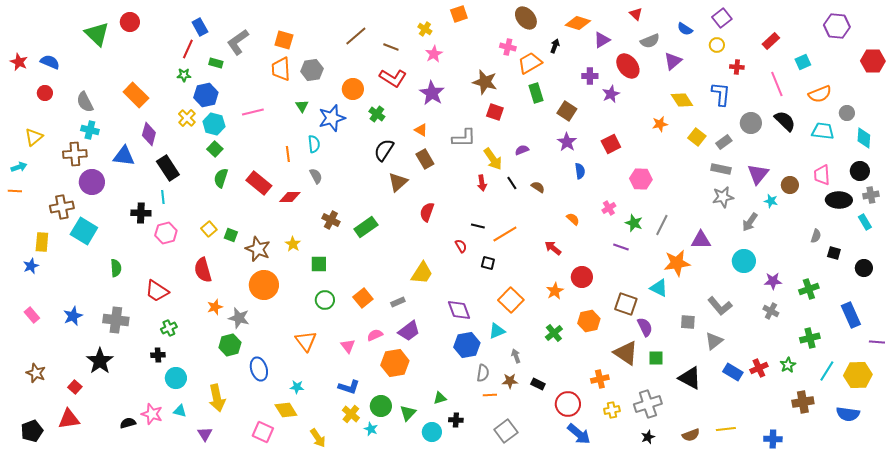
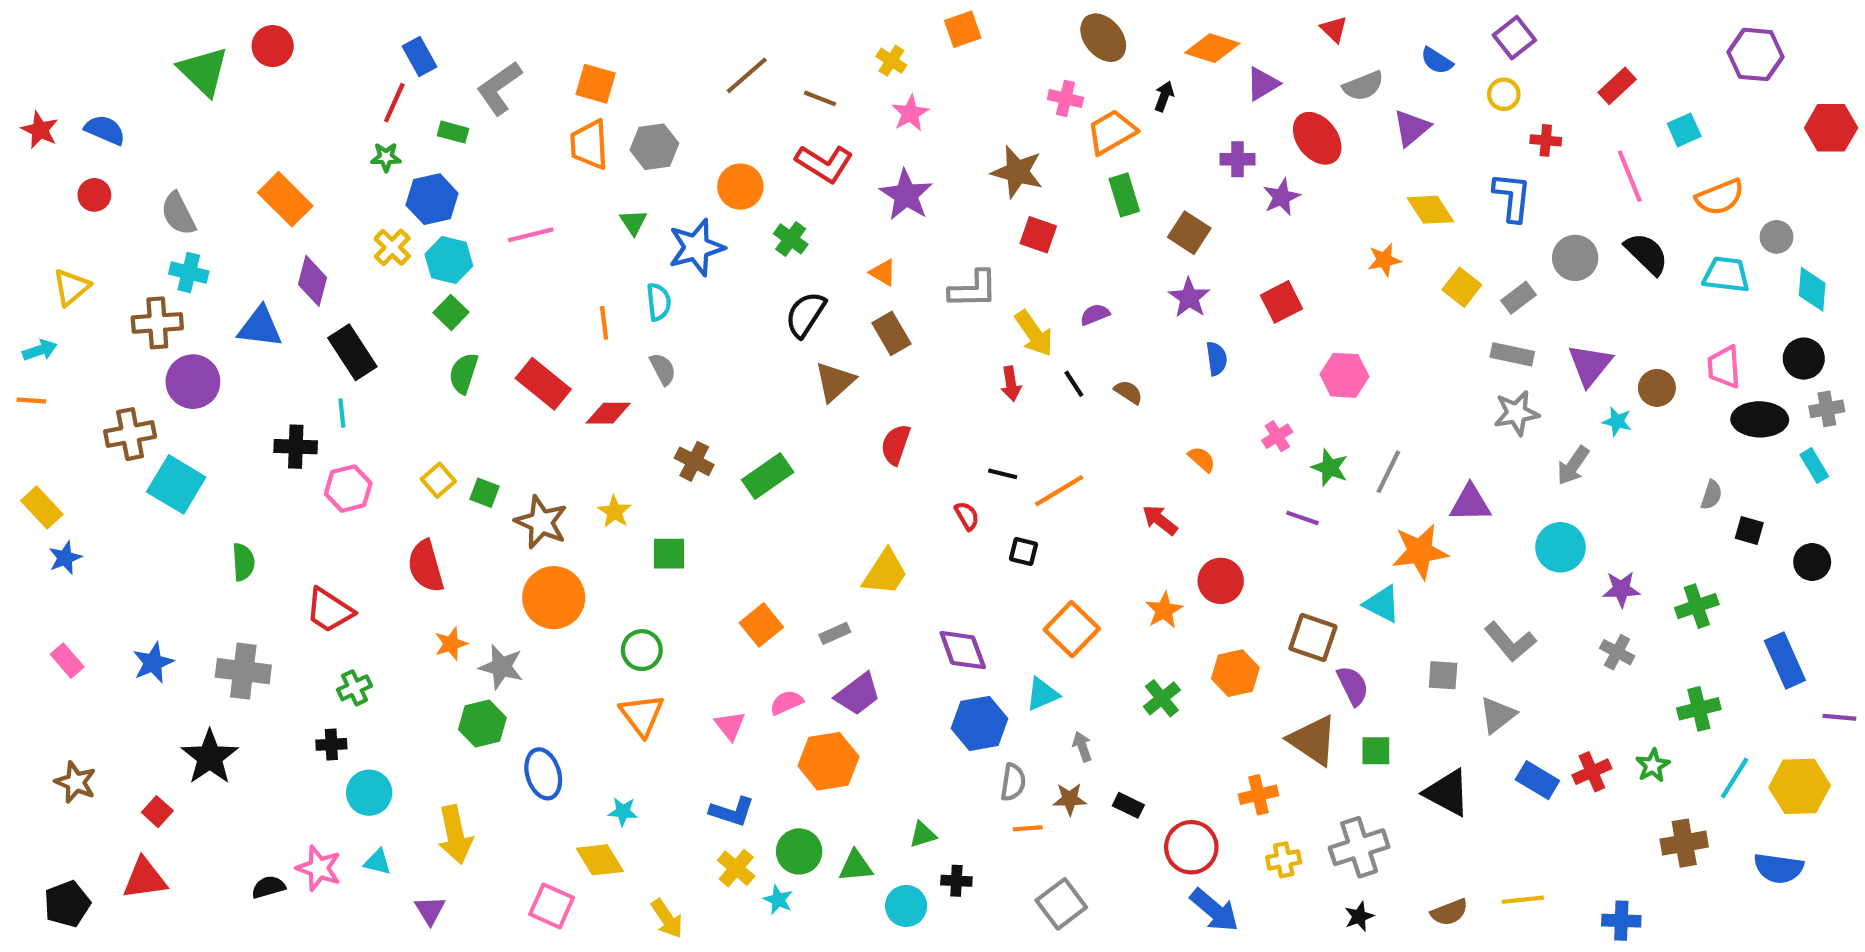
yellow rectangle: (42, 242) -> (42, 507), moved, turned -48
green circle: (325, 300) -> (642, 650), moved
green triangle: (408, 413) -> (856, 866), turned 42

